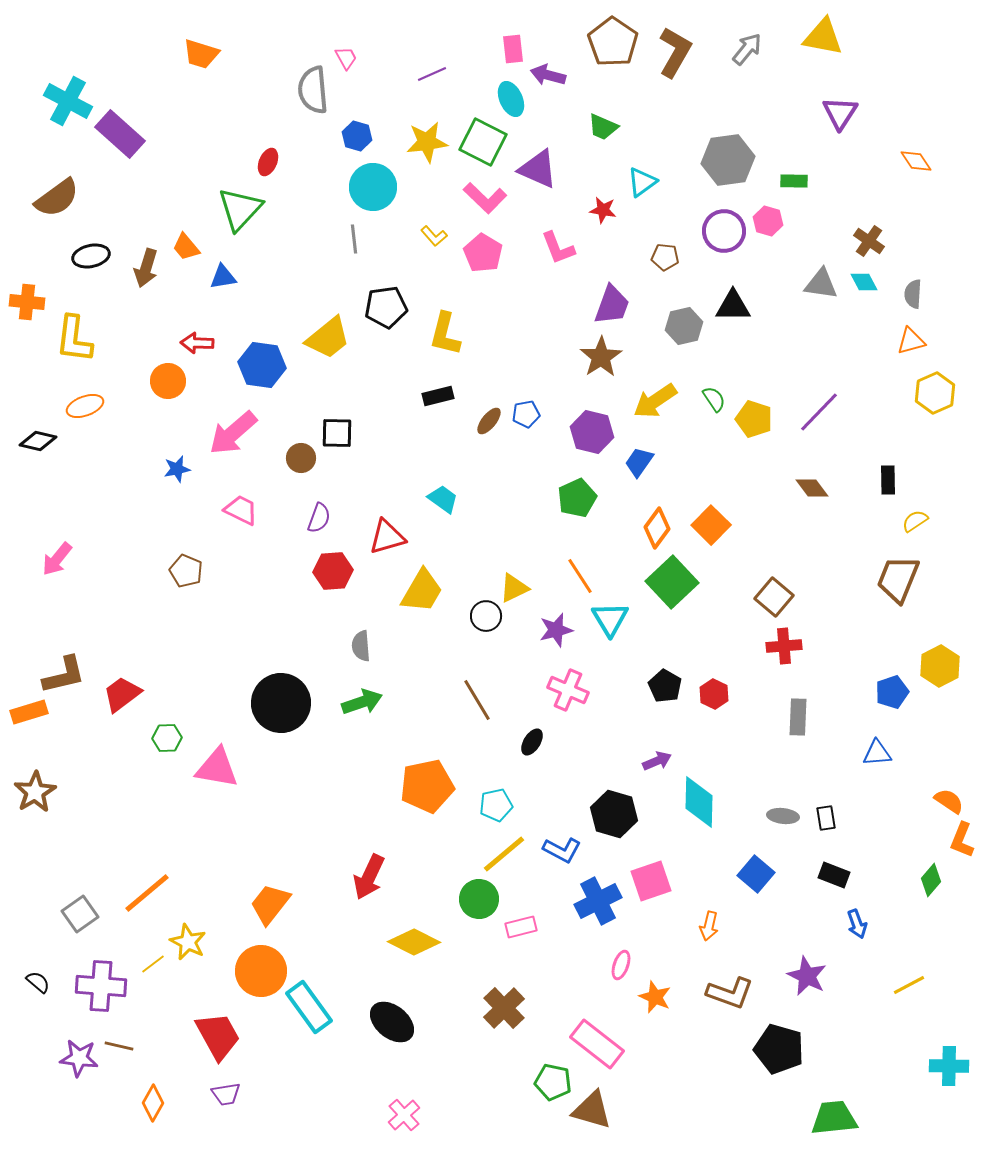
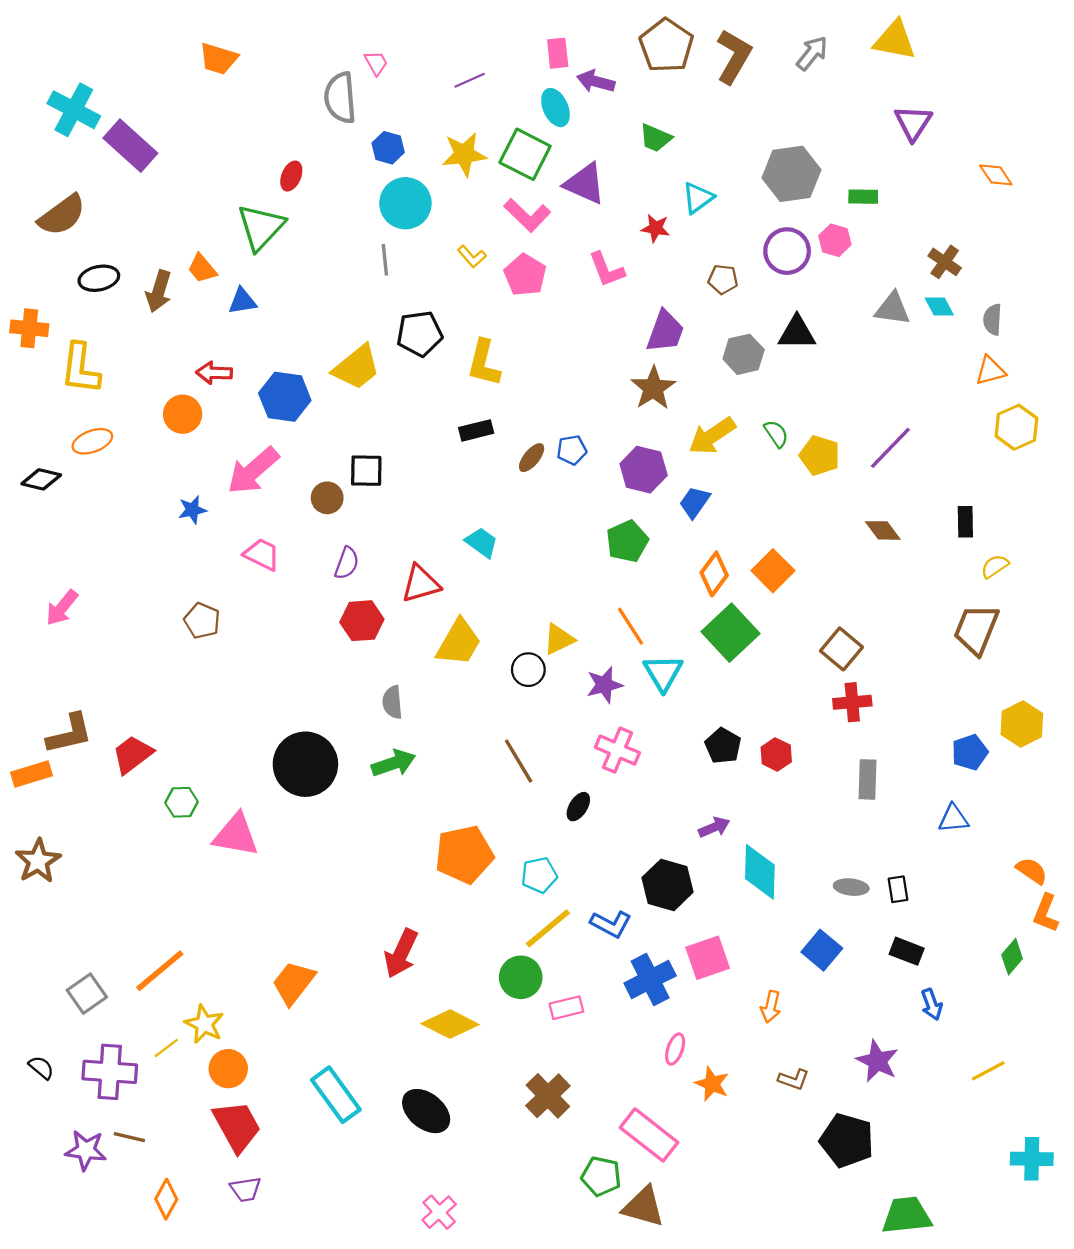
orange circle: (261, 971) -> (228, 1069), moved, size x0.7
brown L-shape: (730, 993) -> (794, 1079), size x0.6

